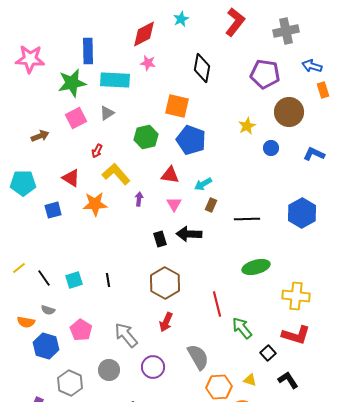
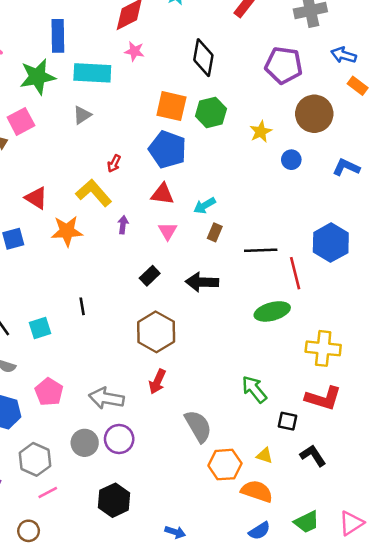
orange rectangle: (323, 90) -> (358, 86), turned -35
pink square: (76, 118) -> (21, 121), moved
green hexagon: (146, 137) -> (211, 112), moved
blue pentagon: (191, 140) -> (168, 149), moved
red arrow: (97, 151) -> (114, 163), moved
black arrow: (189, 234) -> (202, 282), moved
black rectangle: (160, 239) -> (150, 276), turned 63
black line: (108, 280) -> (82, 306), moved
red line: (217, 304) -> (295, 273), moved
gray arrow: (126, 335) -> (106, 398), turned -40
black square: (268, 353) -> (287, 421), turned -35
purple circle: (153, 367) -> (119, 439), moved

